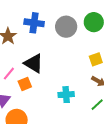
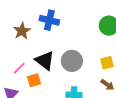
gray circle: (66, 27) -> (72, 61), moved

